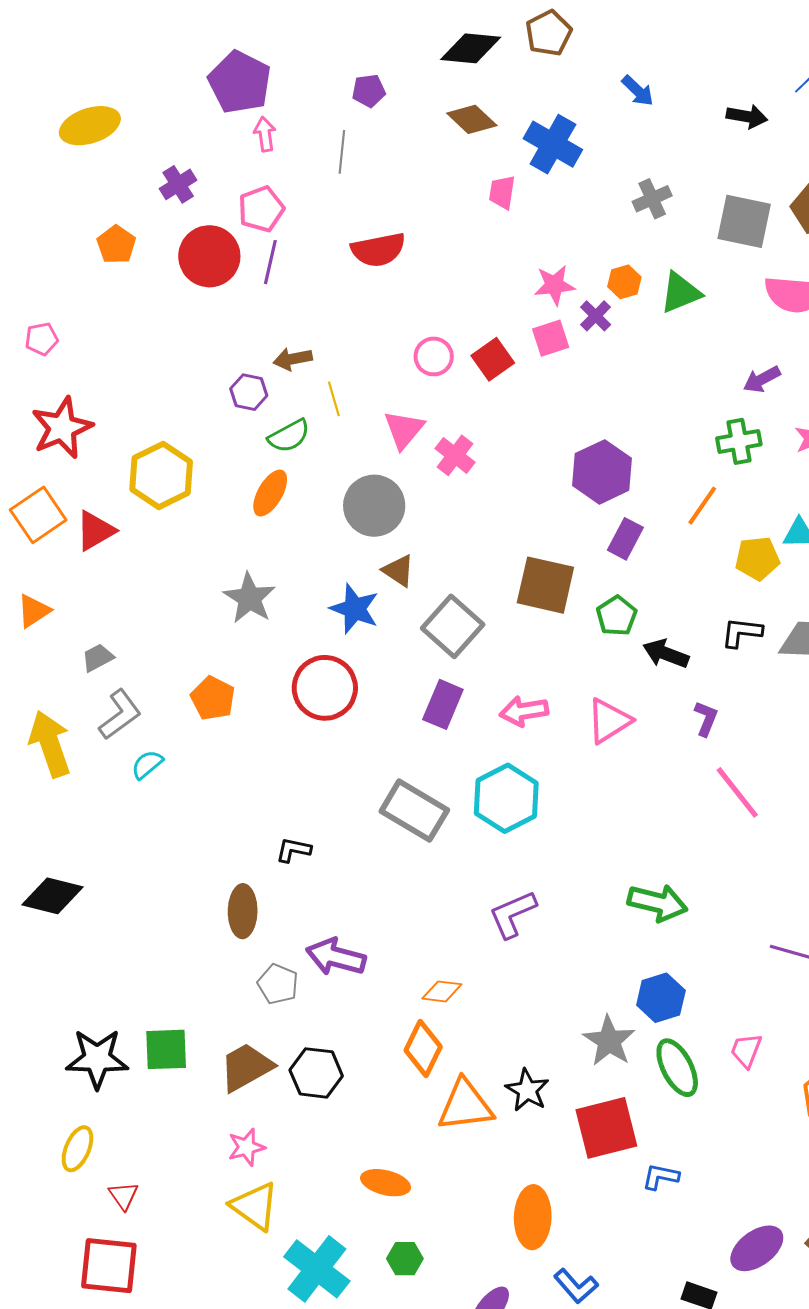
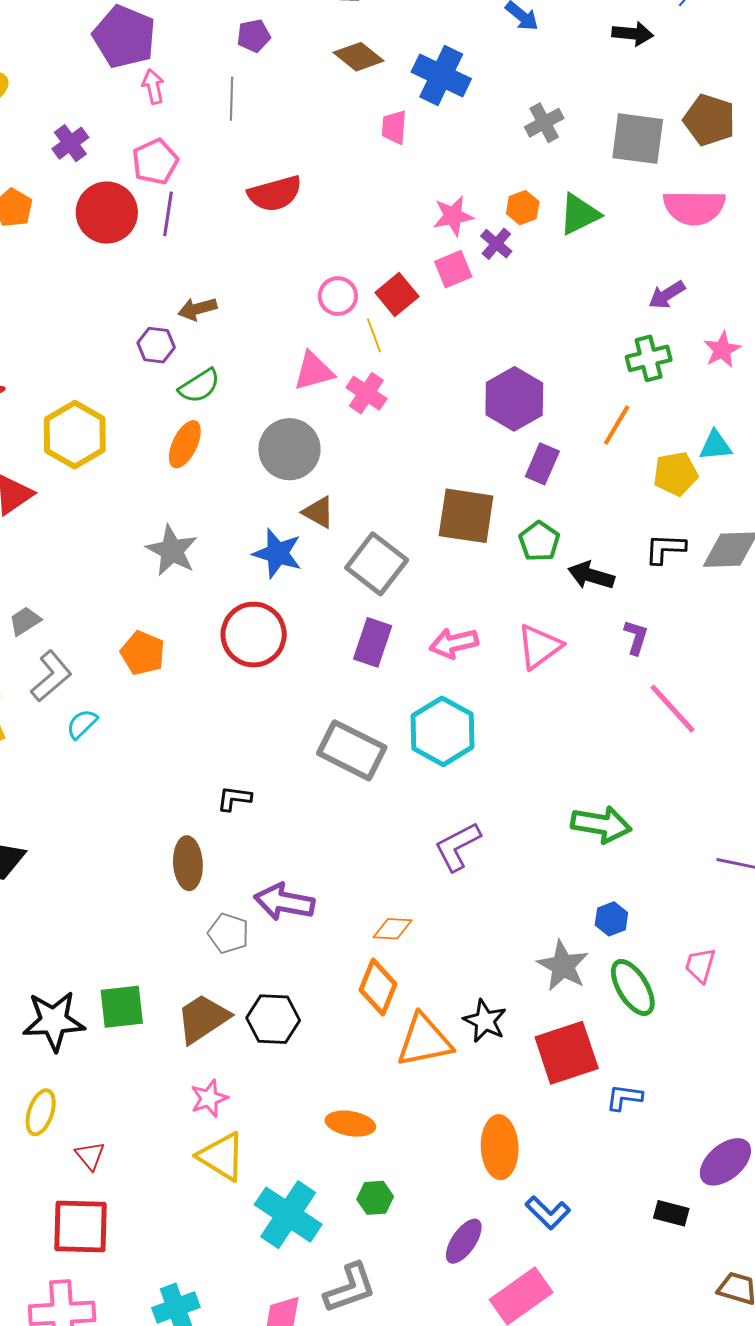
yellow line: (334, 399) -> (374, 335), moved
pink triangle: (404, 430) -> (314, 371), turned 39
blue hexagon: (661, 998) -> (611, 919), size x0.7

